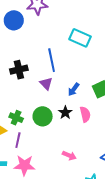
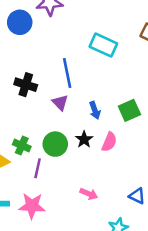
black cross: (19, 70) -> (26, 85), turned 30
blue arrow: (74, 89) -> (95, 110), turned -56
pink semicircle: (85, 114) -> (109, 142), turned 35
purple line: (18, 140) -> (38, 168), moved

